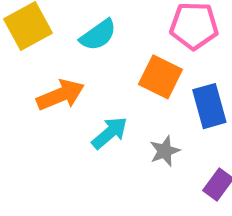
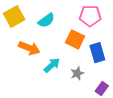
orange arrow: (61, 95) -> (29, 48), turned 45

